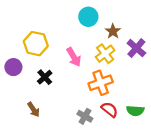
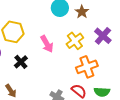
brown star: (113, 31) -> (82, 12), moved
orange cross: (101, 83) -> (87, 67), moved

